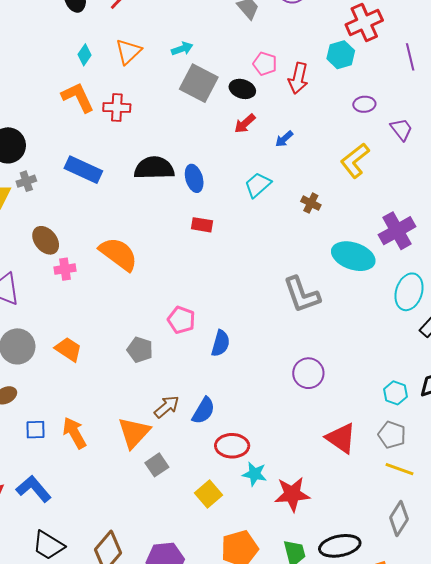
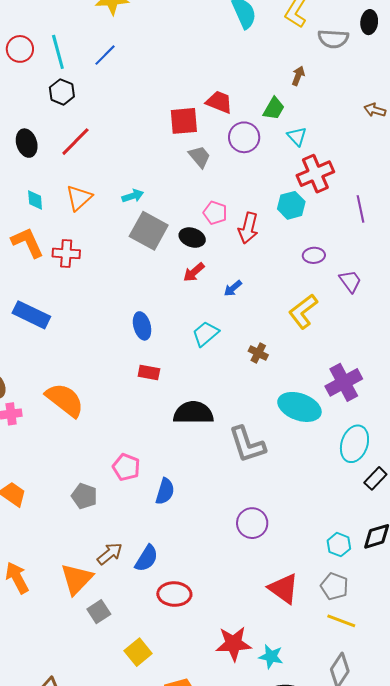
cyan diamond: (84, 55) -> (35, 200), turned -40
black semicircle: (154, 168) -> (193, 413), moved
cyan star: (255, 474) -> (271, 657), moved
yellow square: (208, 494) -> (138, 652), moved

